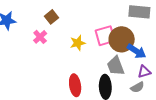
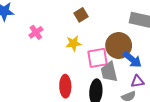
brown square: (52, 17) -> (81, 15), moved
pink square: (105, 36) -> (97, 58), moved

